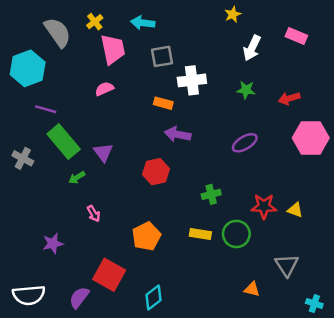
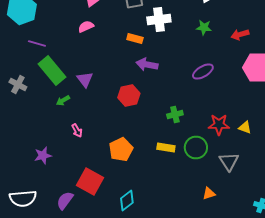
gray triangle: (287, 265) -> (229, 162), moved
orange triangle: (252, 289) -> (209, 194), turned -32

